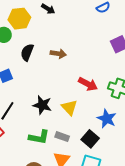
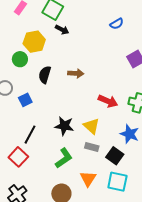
green L-shape: (39, 137) -> (64, 158), turned -40
gray rectangle: (62, 137) -> (92, 147), moved

